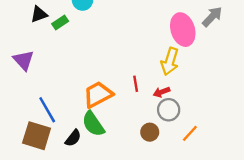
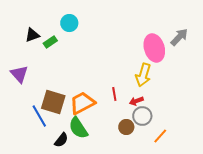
brown circle: (150, 132) -> (126, 127), moved
brown square: (37, 136) -> (53, 102), moved

